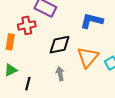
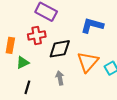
red cross: (27, 25) -> (37, 35), moved
green triangle: (11, 70) -> (23, 63), moved

